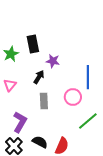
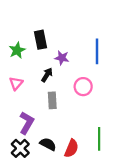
blue line: (88, 77) -> (97, 51), moved
pink circle: (73, 97) -> (83, 87), moved
green line: (88, 121) -> (99, 139), moved, turned -50

